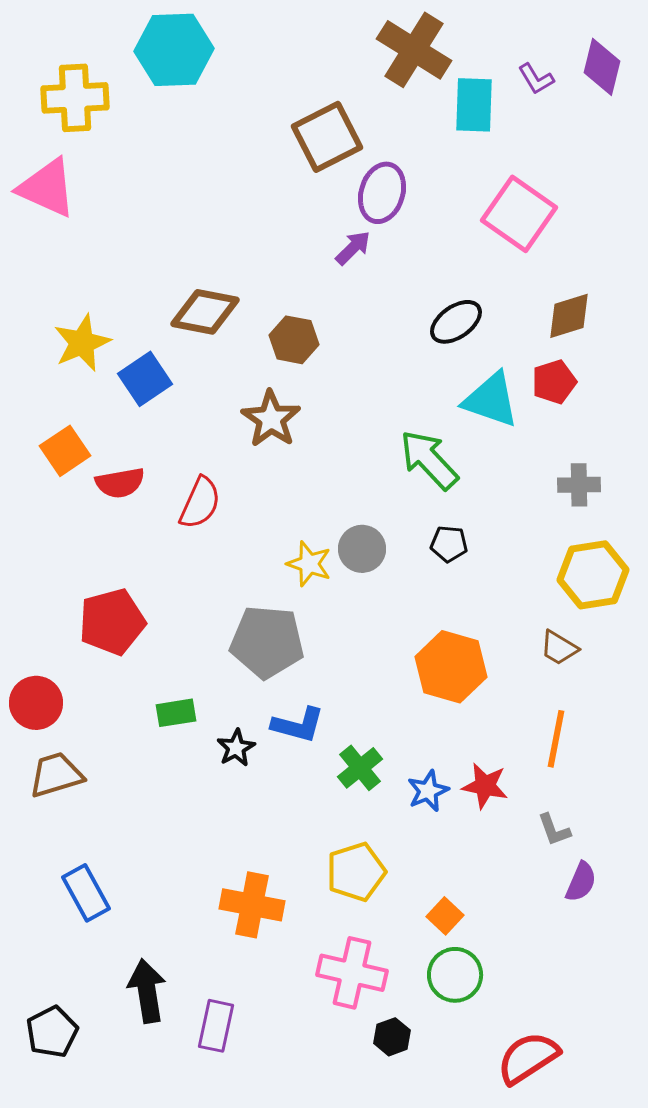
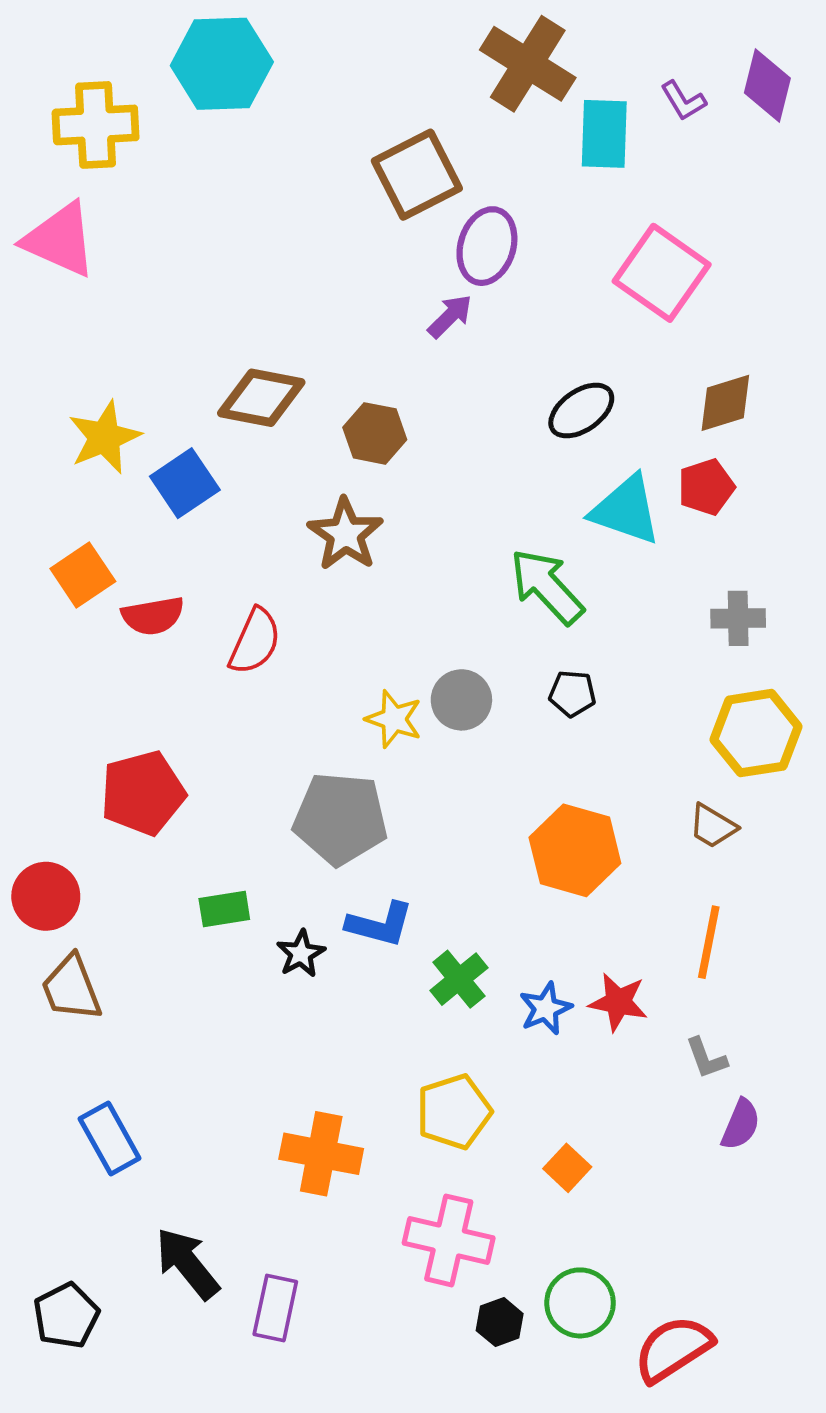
brown trapezoid: (56, 775) -> (71, 988), turned -94
green circle: (455, 975) -> (580, 1303), moved
black arrow: (147, 991) -> (187, 1263), turned -30

